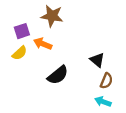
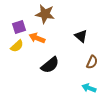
black triangle: (97, 60) -> (81, 36), moved
brown semicircle: (106, 81) -> (92, 62), moved

